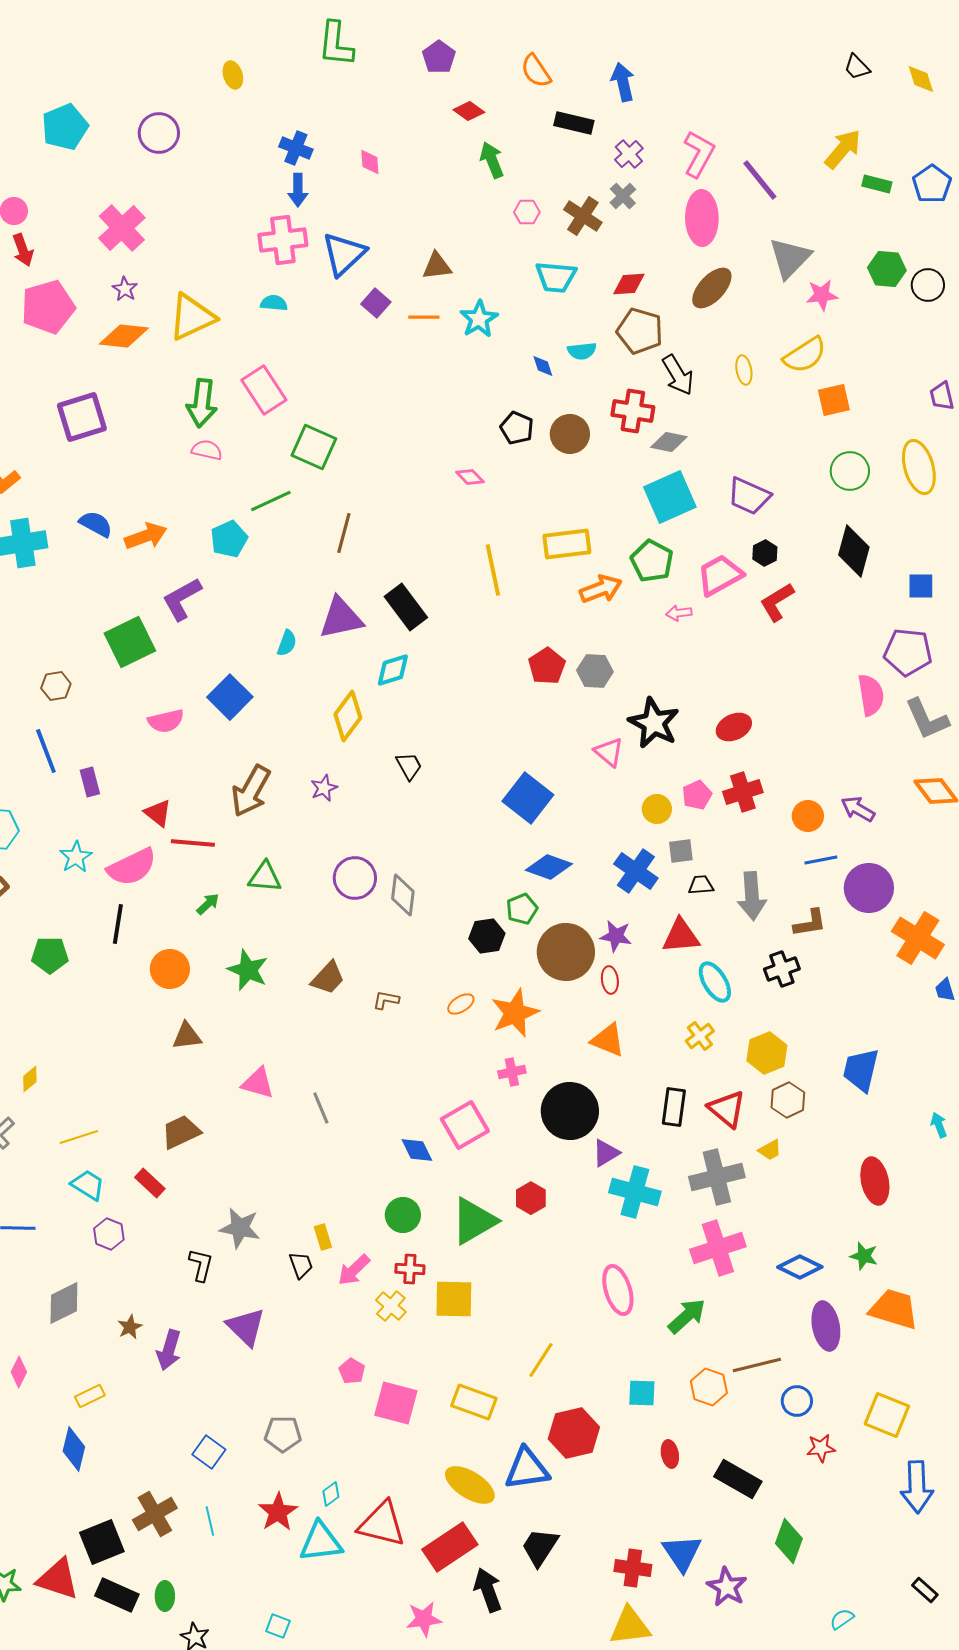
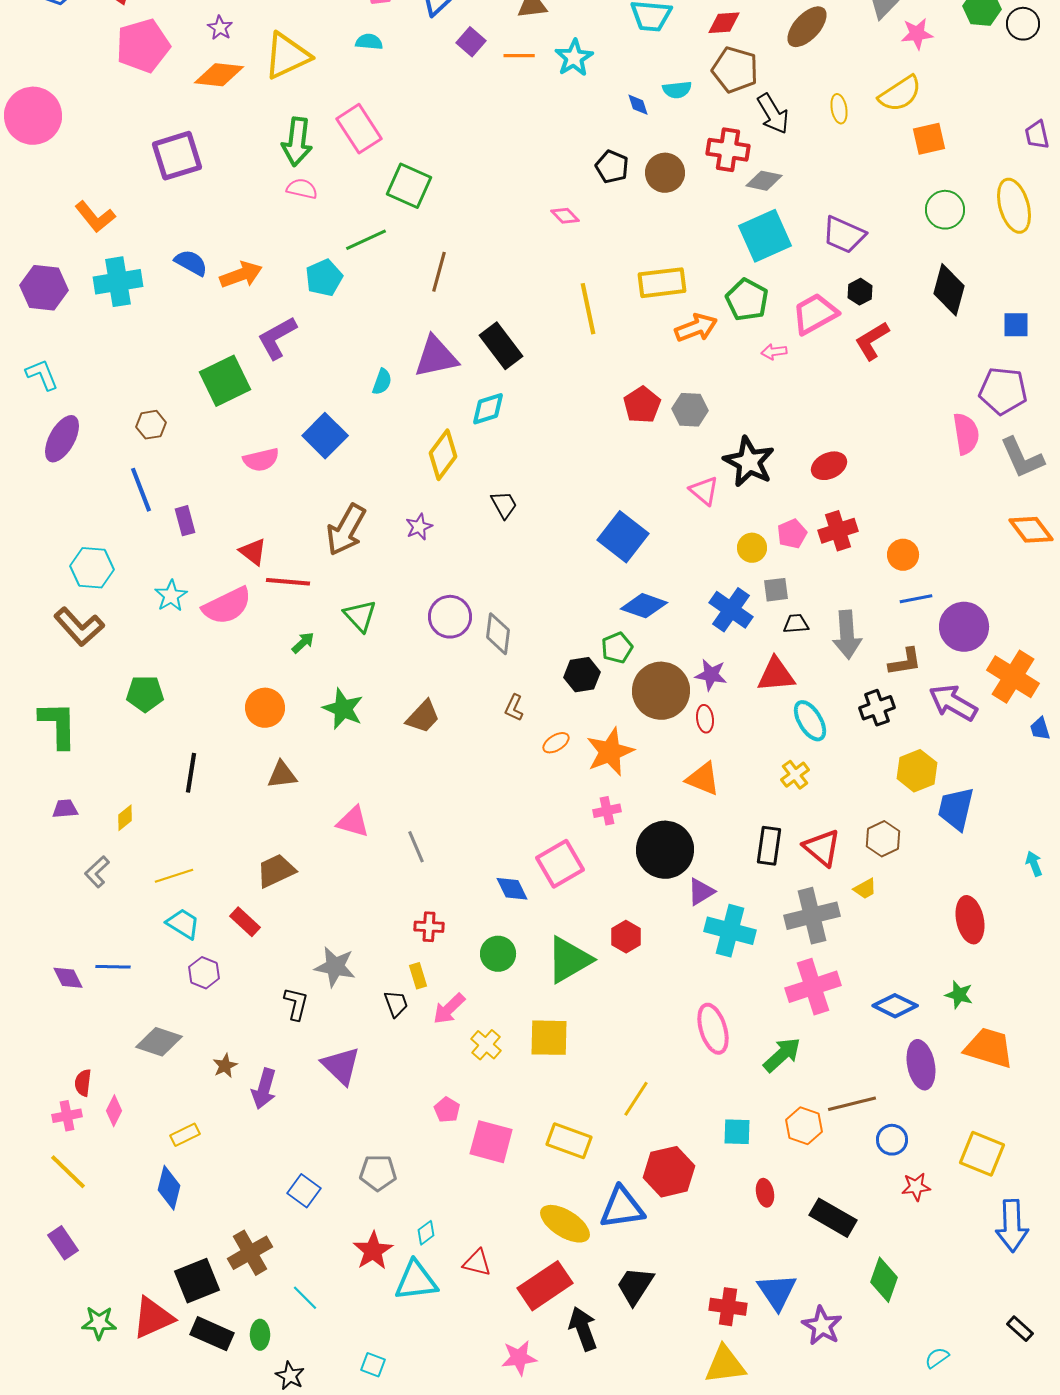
purple arrow: (858, 809) -> (953, 703), moved, size x1.4
green triangle: (265, 877) -> (360, 616), turned 42
black line: (118, 924) -> (191, 773), moved
brown L-shape: (386, 1000) -> (514, 708), moved, turned -76
yellow hexagon: (767, 1053) -> (917, 771), moved
red cross: (410, 1269) -> (429, 927), moved
gray diamond: (64, 1303) -> (159, 1042), turned 45
cyan line: (210, 1521) -> (305, 1298), moved, turned -32
red triangle: (382, 1524) -> (477, 1263), size x0.6
red triangle: (58, 1579) -> (153, 1318), turned -42

